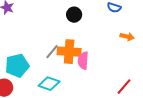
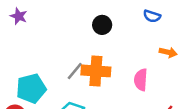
pink semicircle: (83, 61) -> (141, 80), moved

